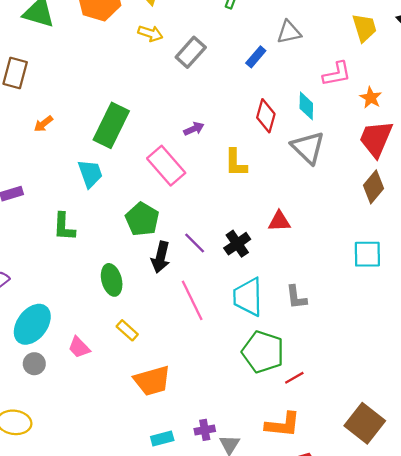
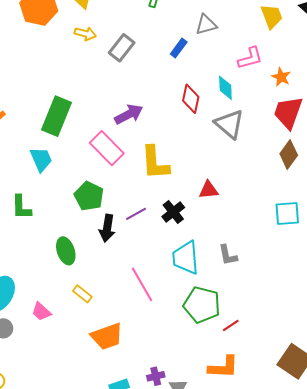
purple arrow: (194, 129) -> (129, 114), size x1.6
yellow L-shape: (236, 163) -> (155, 163), moved, size x1.4
purple line: (195, 243) -> (136, 214), turned -70
pink line: (192, 300) -> (142, 284), moved

